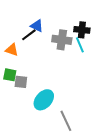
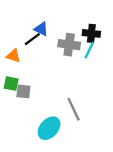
cyan line: (80, 45) -> (89, 50), turned 49
cyan ellipse: (44, 100) -> (49, 128), moved
gray line: (66, 121) -> (74, 109), moved

